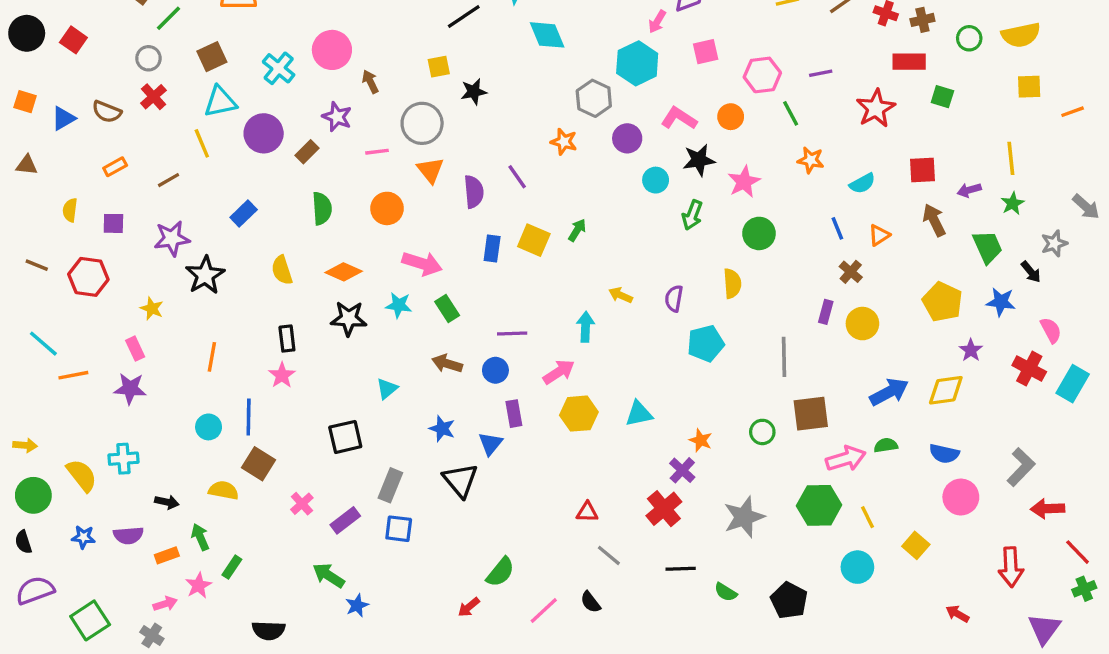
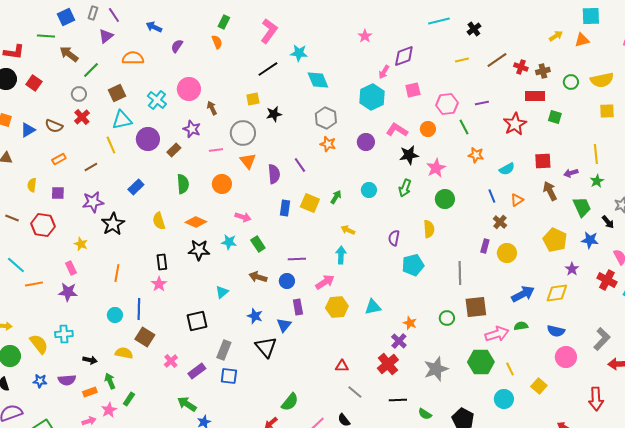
gray hexagon: (594, 98) -> (326, 118), moved
cyan circle: (656, 180) -> (369, 190), moved
pink arrow: (422, 263) -> (243, 217), size x0.7
yellow arrow: (621, 295) -> (348, 230), moved

